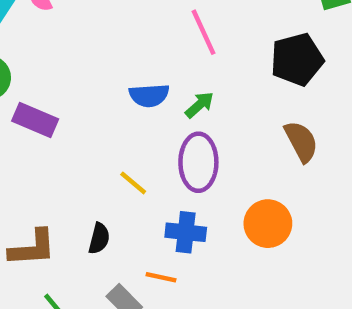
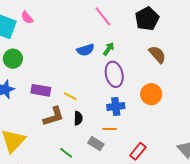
purple rectangle: (35, 120) -> (41, 90), moved
yellow line: (133, 183) -> (70, 96), moved
brown L-shape: (32, 248) -> (54, 116), moved

